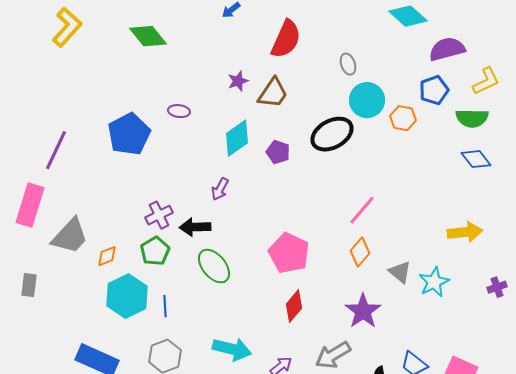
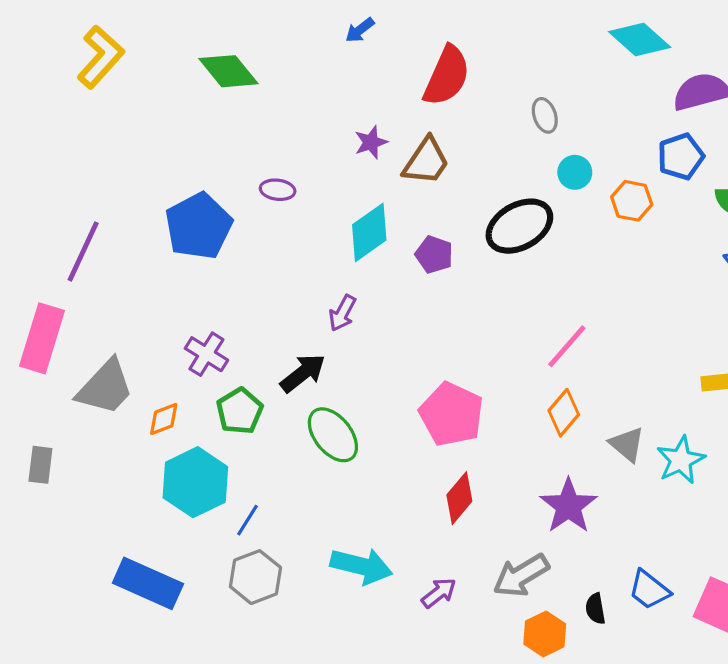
cyan circle: (367, 100) -> (575, 172), size x0.6
purple cross: (159, 215) -> (206, 354), moved, turned -32
black arrow: (195, 227) -> (303, 373), turned 144
blue line: (165, 306) -> (248, 520), moved, turned 35

